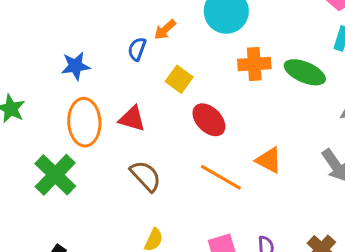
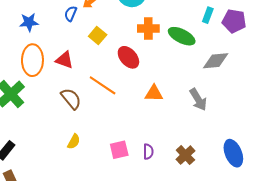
red ellipse: (209, 120) -> (128, 57), moved
orange triangle: (269, 160) -> (154, 93), turned -30
orange line: (221, 177) -> (103, 85), moved

